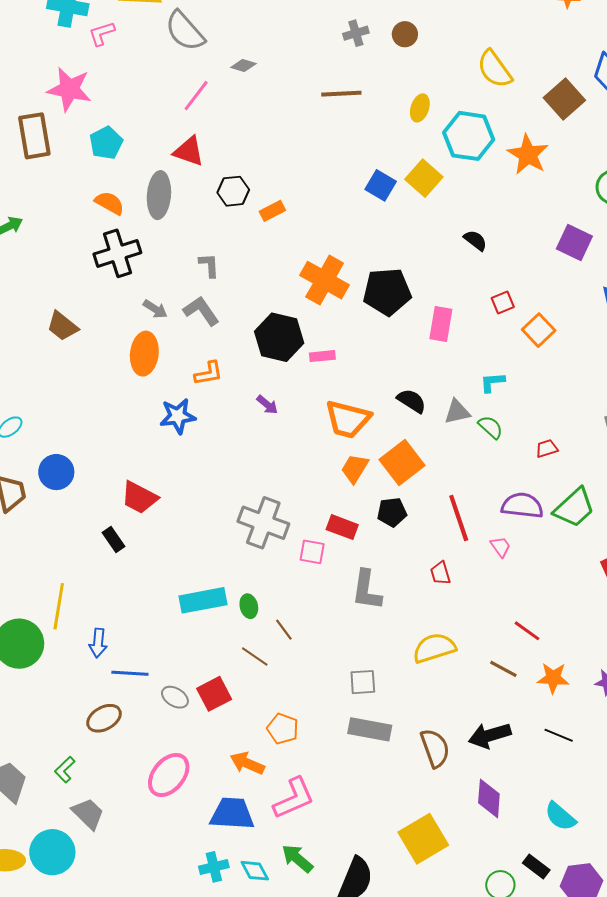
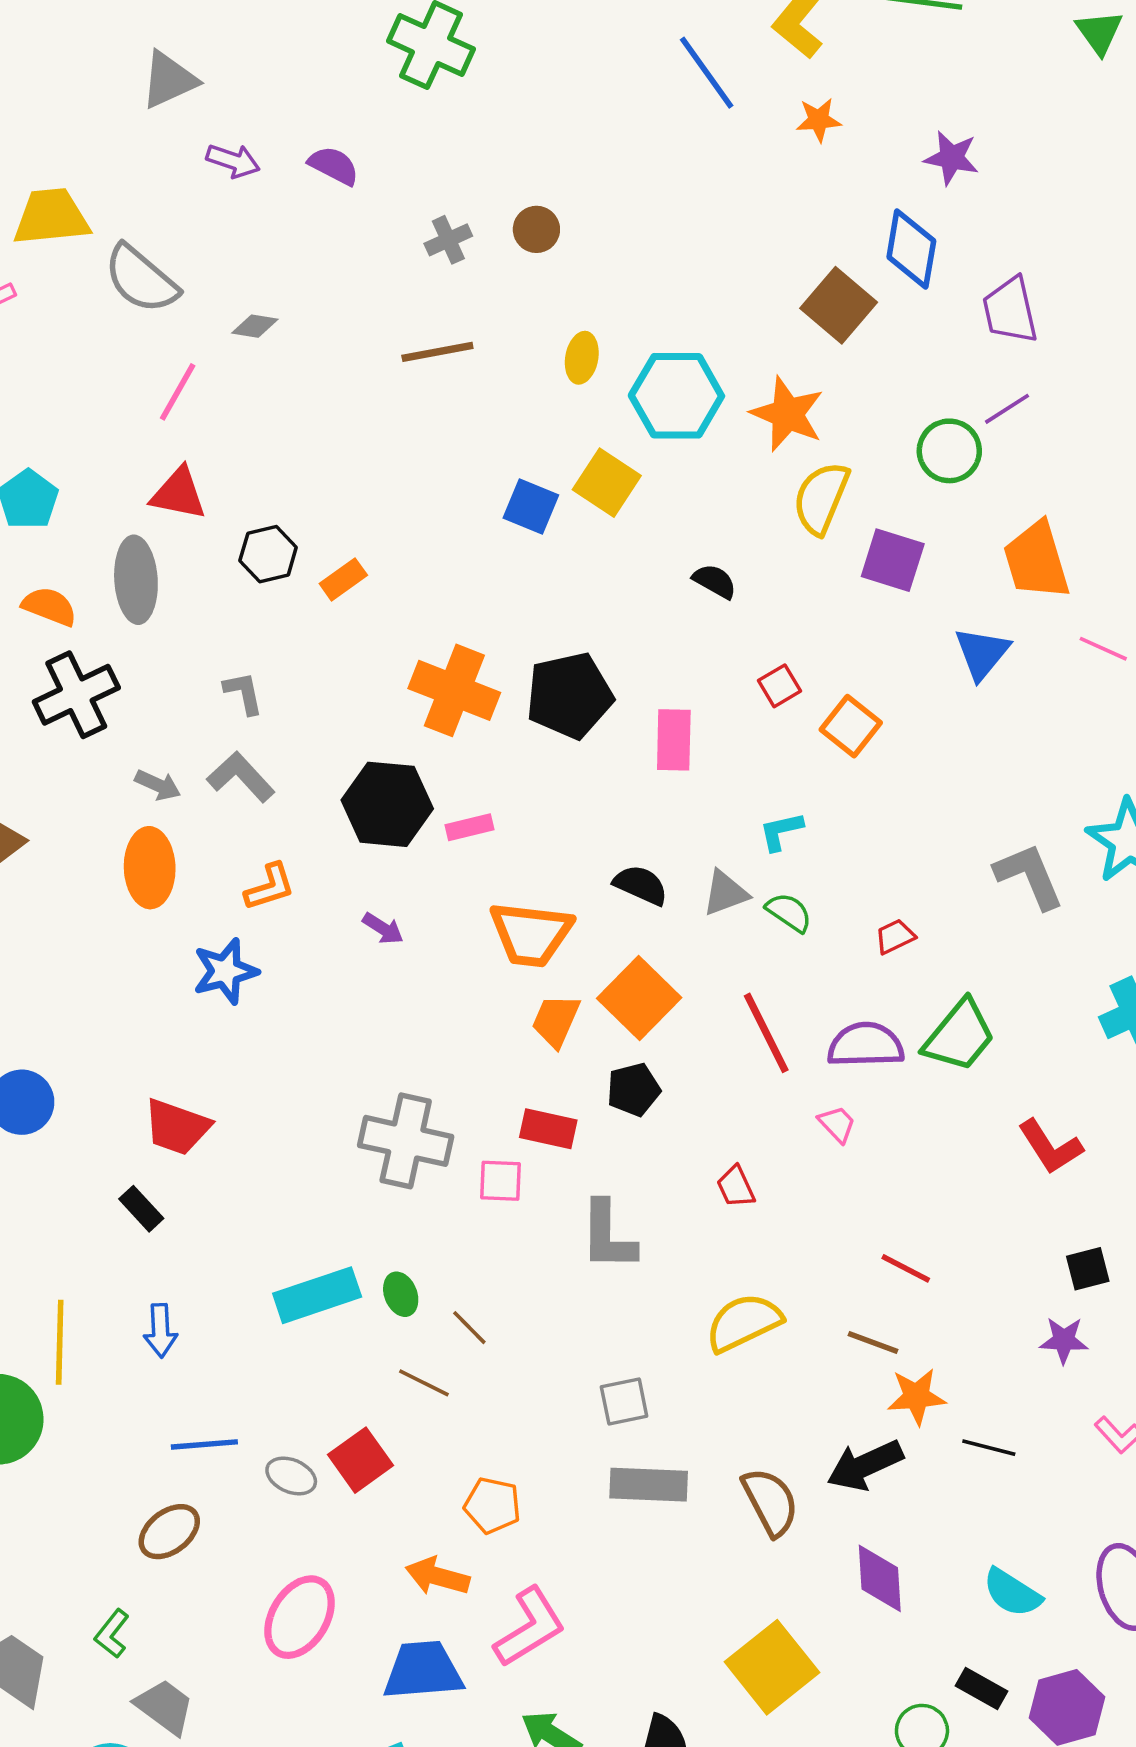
yellow semicircle: (495, 69) -> (821, 498), moved, turned 66
red line: (459, 518) -> (766, 1033), moved
blue arrow: (98, 643) -> (160, 1331), moved
orange star: (553, 678) -> (916, 1396), moved

